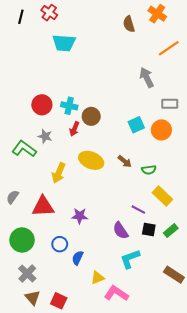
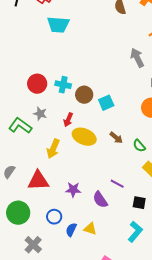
cyan square: (136, 125) -> (106, 103), moved
red arrow: (74, 129) -> (68, 120), moved
green semicircle: (149, 170) -> (139, 146), turned 56
purple line: (138, 210) -> (117, 184), moved
purple semicircle: (121, 231) -> (100, 200), moved
cyan L-shape: (130, 259) -> (135, 232), moved, turned 150
gray cross: (27, 274) -> (33, 245), moved
yellow triangle: (97, 278) -> (90, 229), moved, turned 40

